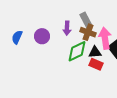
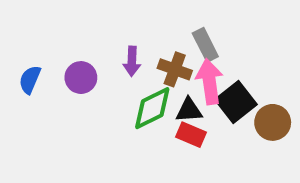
gray rectangle: (86, 20) -> (205, 45), moved

